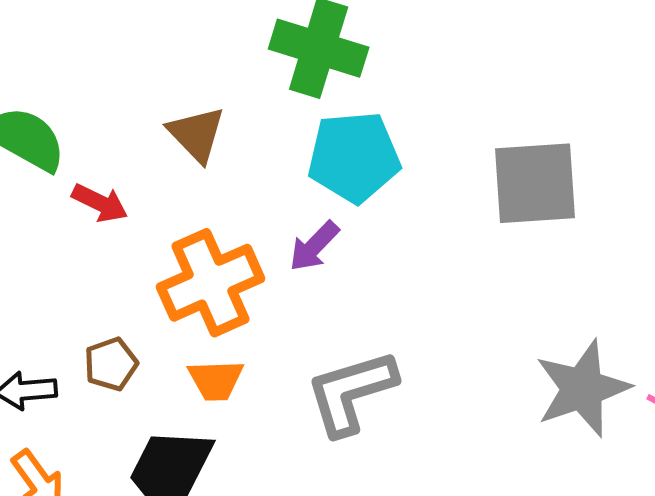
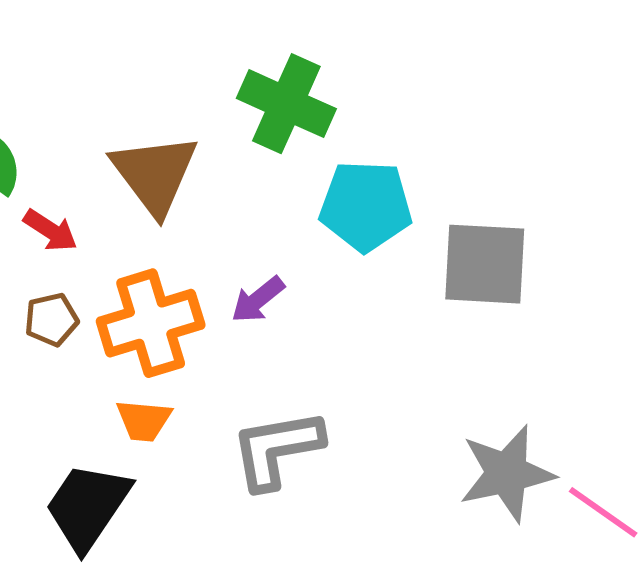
brown triangle: (196, 134) -> (155, 174), size x1.5
cyan pentagon: (354, 157) -> (366, 206), moved
brown pentagon: (111, 364) -> (51, 319), moved

